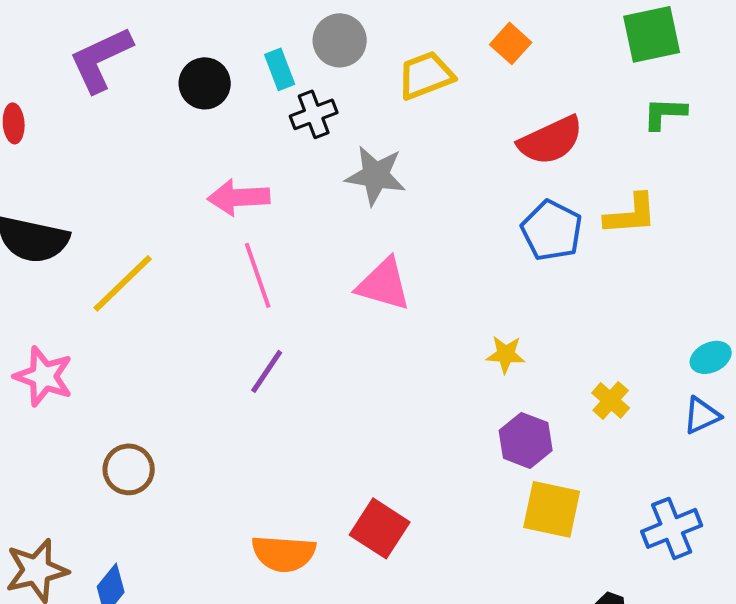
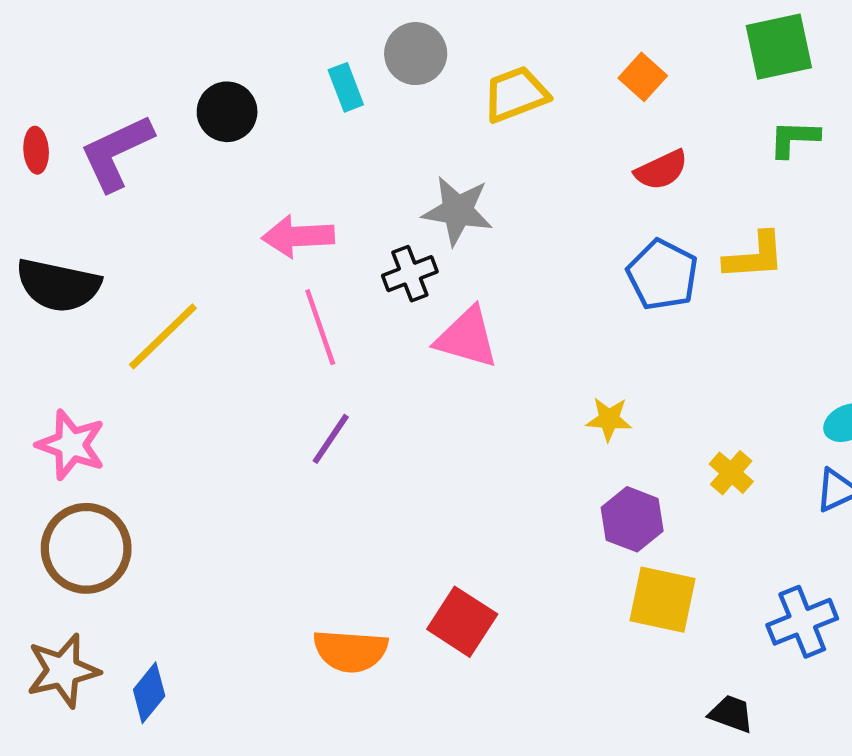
orange square: (511, 43) -> (643, 77), moved
purple L-shape: (101, 59) -> (116, 153), moved
black circle: (205, 83) -> (227, 112), moved
black cross: (314, 114) -> (410, 274), moved
red semicircle: (551, 140) -> (661, 170), size x0.7
brown circle: (129, 469) -> (86, 548), moved, size x1.5

